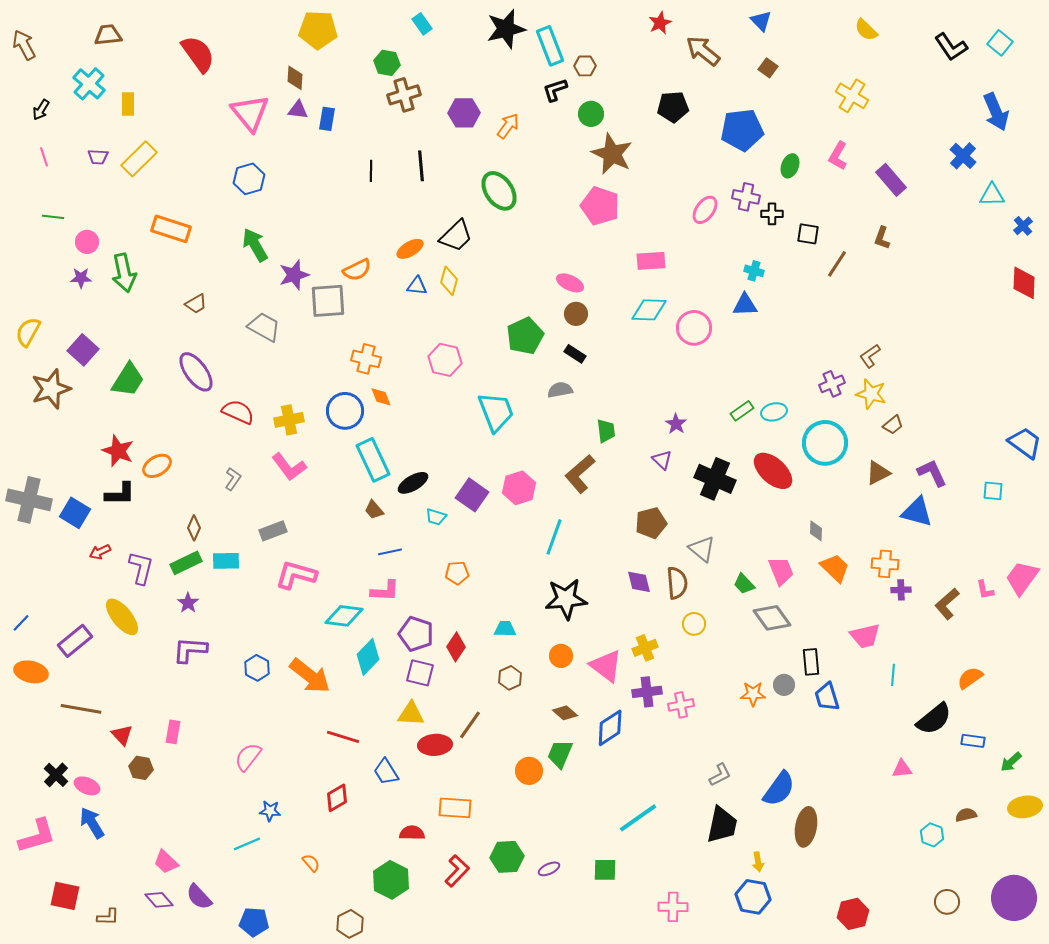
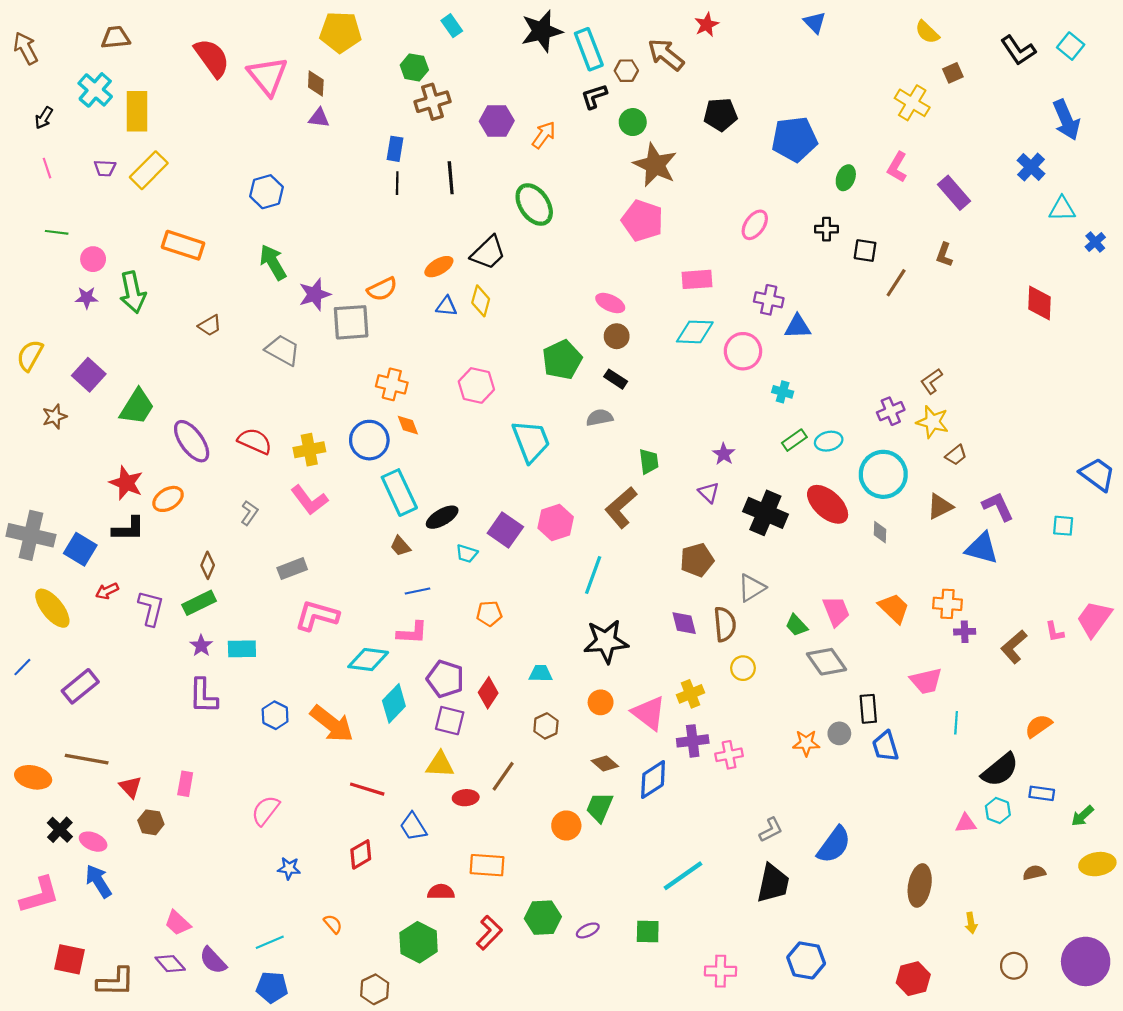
brown arrow: (703, 51) -> (666, 55), moved
brown square: (768, 68) -> (953, 73), moved, turned 30
yellow rectangle: (128, 104) -> (137, 111), size x1.6
pink triangle: (250, 113) -> (268, 76), moved
blue rectangle: (327, 119) -> (395, 149), moved
purple cross: (746, 197) -> (769, 300), moved
cyan cross: (754, 271) -> (783, 392), moved
red diamond: (1024, 283) -> (1040, 303), moved
purple ellipse: (196, 372) -> (192, 441), moved
brown star: (51, 389) -> (55, 417), size x0.6
gray diamond: (816, 531) -> (880, 532), moved
gray triangle: (702, 549) -> (752, 588), turned 48
cyan rectangle: (226, 561) -> (242, 649), moved
yellow ellipse: (122, 617) -> (52, 608), moved
purple L-shape: (190, 650) -> (203, 696), turned -93
orange ellipse: (31, 672) -> (33, 777), moved
red ellipse: (435, 745) -> (466, 798), size x0.7
brown ellipse: (806, 827) -> (920, 885), moved
cyan hexagon: (932, 835) -> (998, 811), moved
cyan line: (247, 844) -> (270, 942), moved
yellow arrow: (758, 862) -> (971, 923), moved
brown L-shape: (108, 917) -> (116, 982), size x1.6

